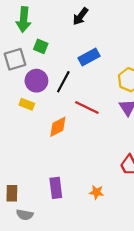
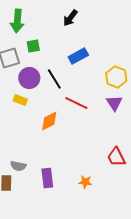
green square: (41, 46) -> (33, 46), turned -32
black line: (63, 82) -> (54, 79), turned -60
gray semicircle: (25, 215) -> (18, 166), moved

